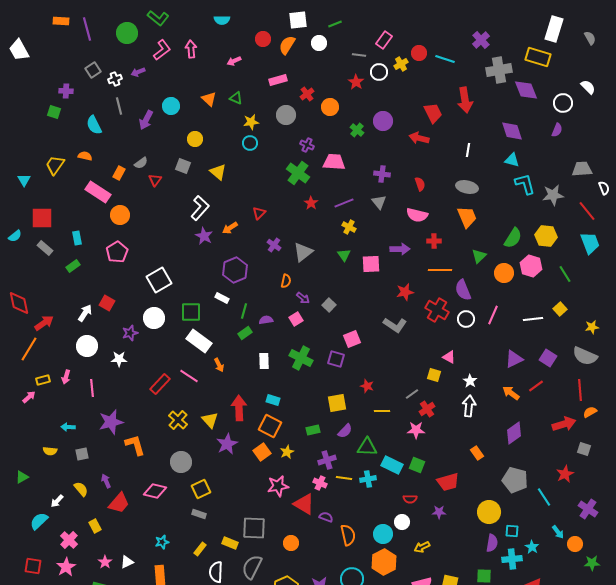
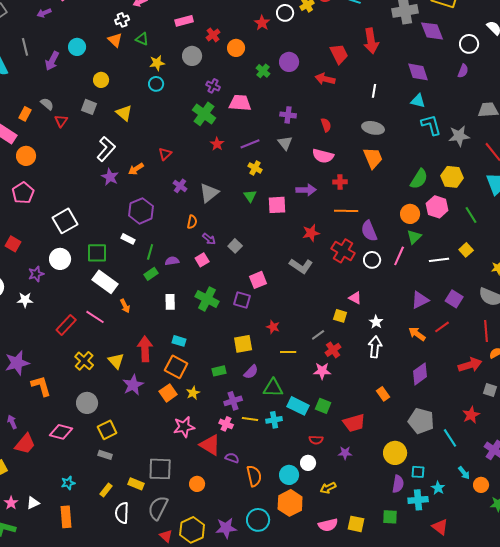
white cross: (115, 79) -> (122, 20), moved
gray semicircle: (141, 163) -> (47, 104), turned -104
green triangle: (479, 256) -> (414, 237), moved

